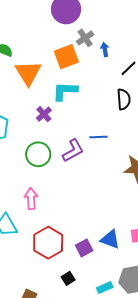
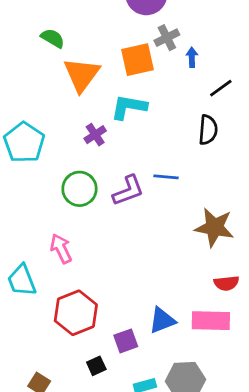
pink arrow: (31, 199) -> (61, 249), turned -30
blue triangle: (110, 239) -> (162, 320), turned -50
purple square: (84, 248) -> (126, 341), moved

